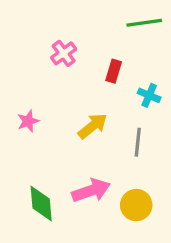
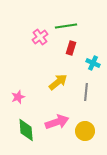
green line: (144, 23) -> (66, 26), moved
pink star: (28, 121) -> (18, 97), moved

